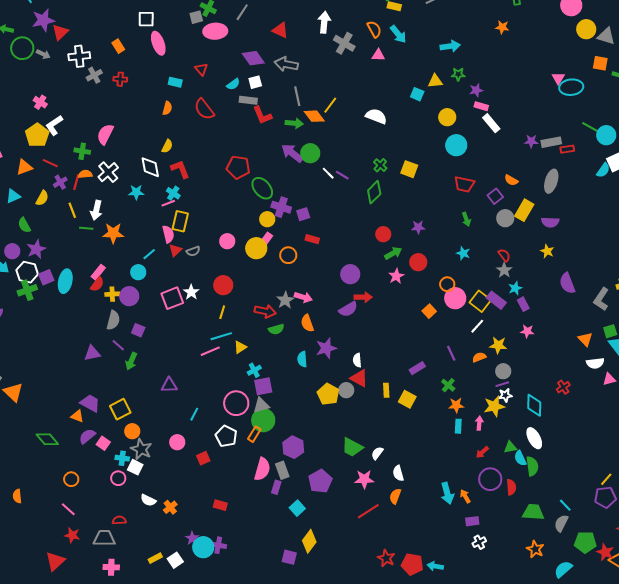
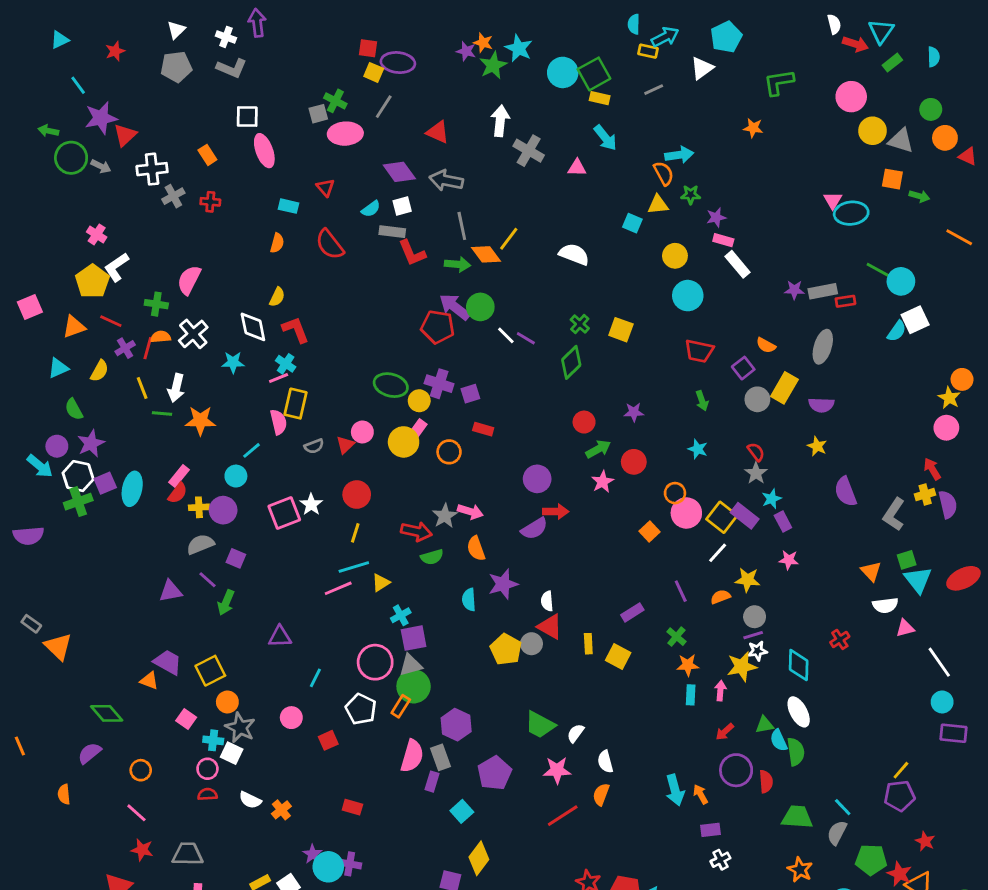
orange semicircle: (374, 29) -> (664, 173), moved
red pentagon: (238, 167) -> (438, 327), moved
green ellipse: (262, 188) -> (391, 385), moved, turned -35
red triangle: (175, 250) -> (345, 445), moved
gray semicircle: (113, 320) -> (200, 544), turned -126
purple semicircle: (87, 436) -> (90, 753), moved
red semicircle: (119, 520) -> (207, 794), moved

